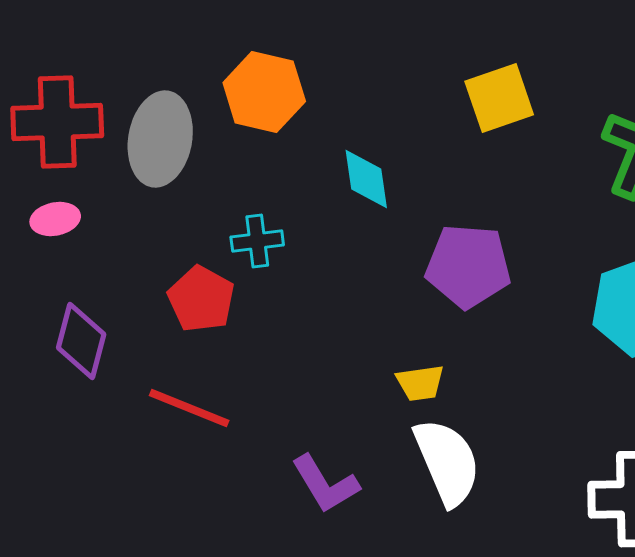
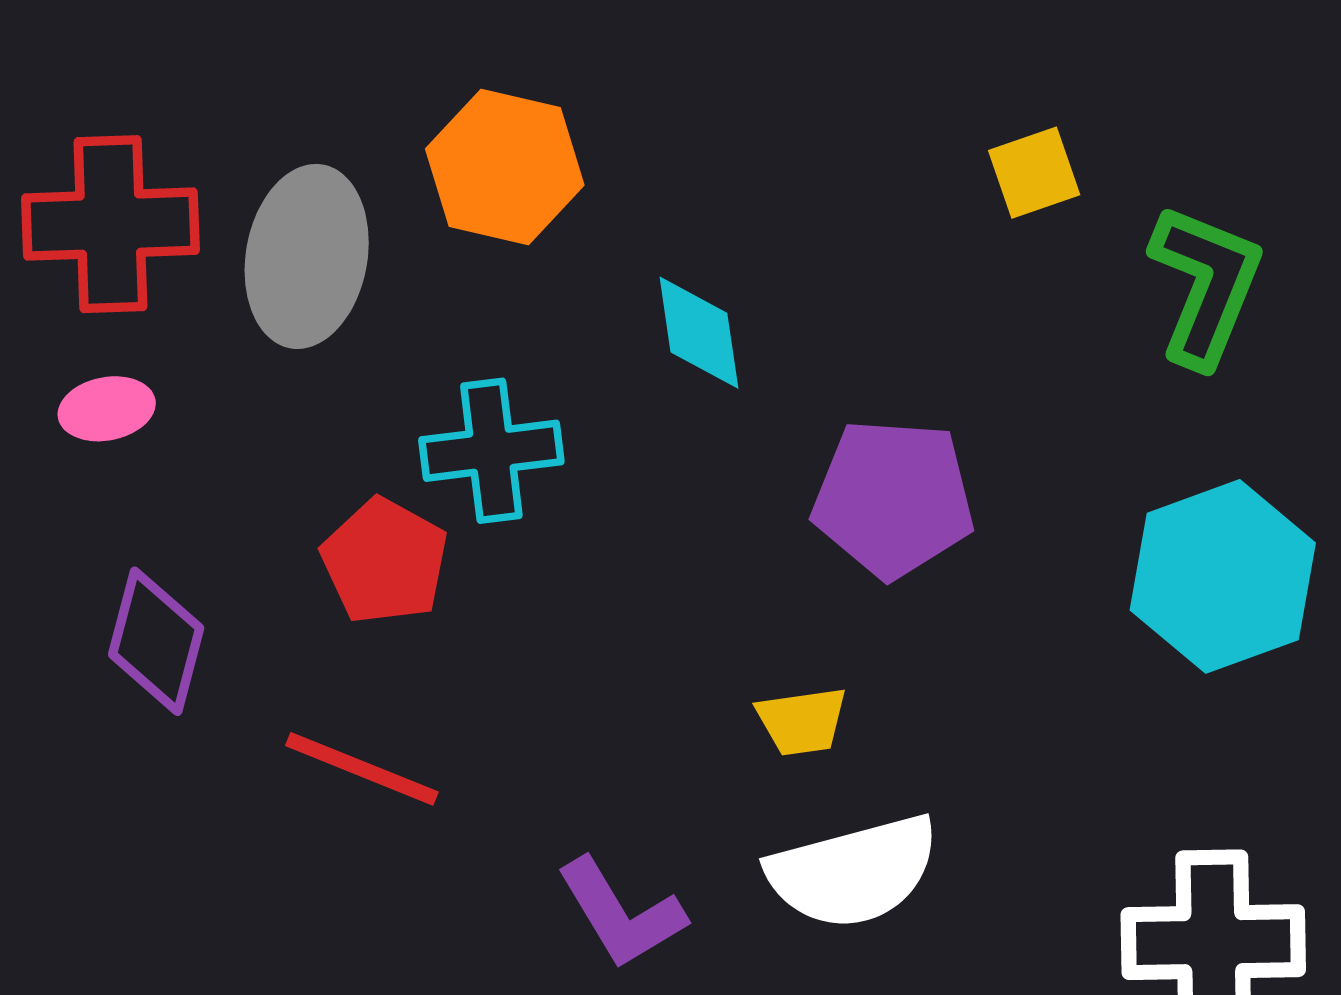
yellow square: (499, 98) -> (1034, 173), moved, size x0.7
cyan cross: (257, 241) -> (491, 451), size x1.4
white semicircle: (447, 462) -> (853, 872), turned 98

